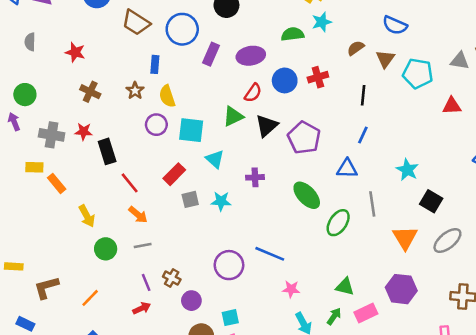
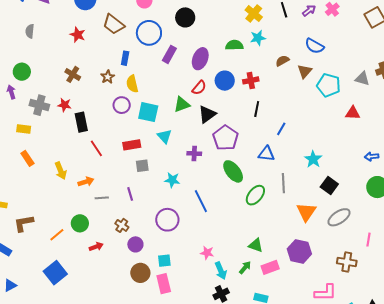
red star: (75, 52) -> (78, 35), moved
purple ellipse: (251, 56) -> (200, 59), turned -65
black line: (363, 95) -> (257, 109), moved
purple pentagon: (304, 138) -> (226, 138), moved
red rectangle: (174, 174) -> (132, 145), turned 30
orange rectangle: (57, 183) -> (27, 158), moved
cyan star: (221, 201) -> (172, 180), moved
orange arrow: (138, 215) -> (86, 182), moved, turned -63
green circle: (106, 249) -> (80, 223), moved
blue line: (270, 254) -> (201, 201), moved, turned 35
purple line: (146, 282) -> (130, 194), moved
pink star: (291, 289) -> (207, 253), moved

